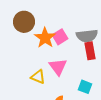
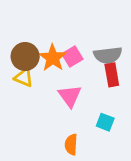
brown circle: (24, 22) -> (25, 56), moved
yellow triangle: (38, 77) -> (24, 78), moved

